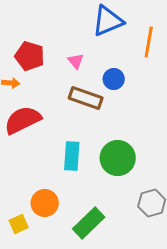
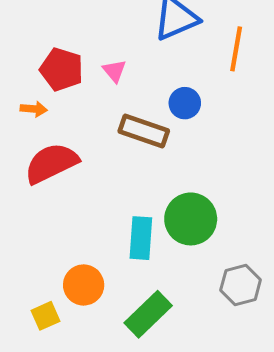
pink triangle: (76, 61) -> (114, 71), moved
cyan rectangle: (72, 156) -> (141, 238), moved

